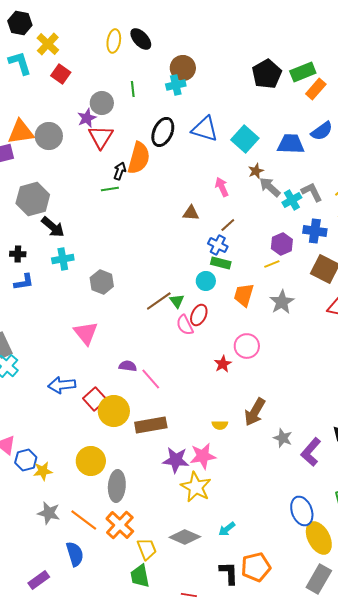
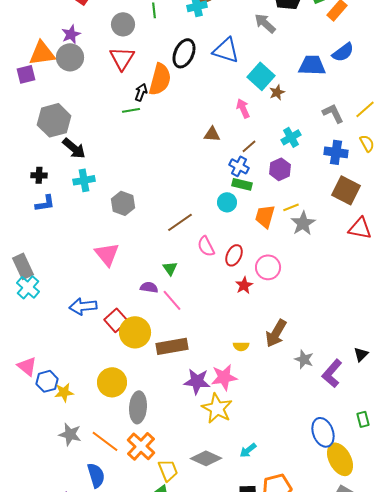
purple star: (87, 118) -> (71, 34), moved
cyan square: (245, 139) -> (261, 76), moved
gray arrow: (270, 187) -> (265, 23), moved
cyan cross: (292, 200) -> (291, 137), moved
purple hexagon: (282, 244) -> (280, 169), moved
yellow line: (272, 264) -> (291, 207), moved
green triangle: (177, 301) -> (170, 268), moved
red ellipse: (199, 315) -> (234, 255), moved

